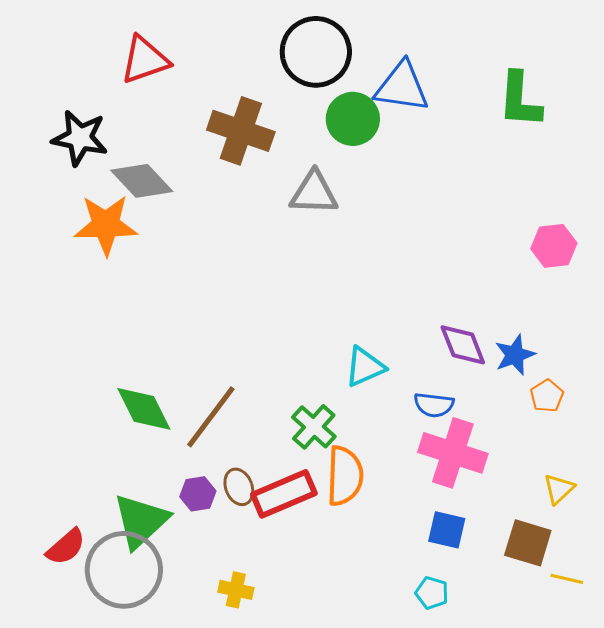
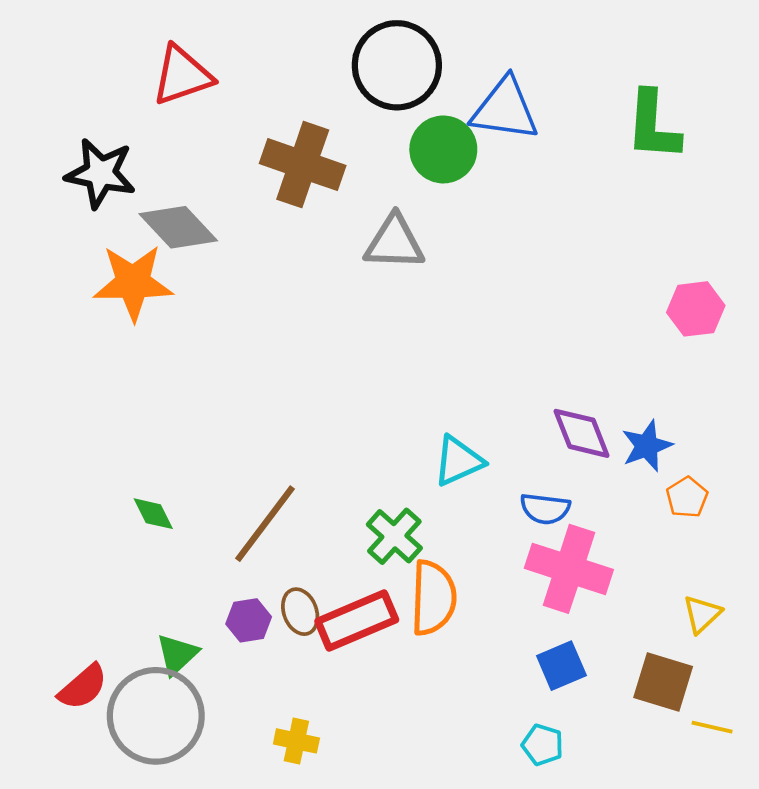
green diamond: (144, 409) -> (153, 514), moved, size x0.6
green triangle: (141, 521) -> (177, 654), size x0.6
blue square: (447, 530) -> (561, 666), turned -36

